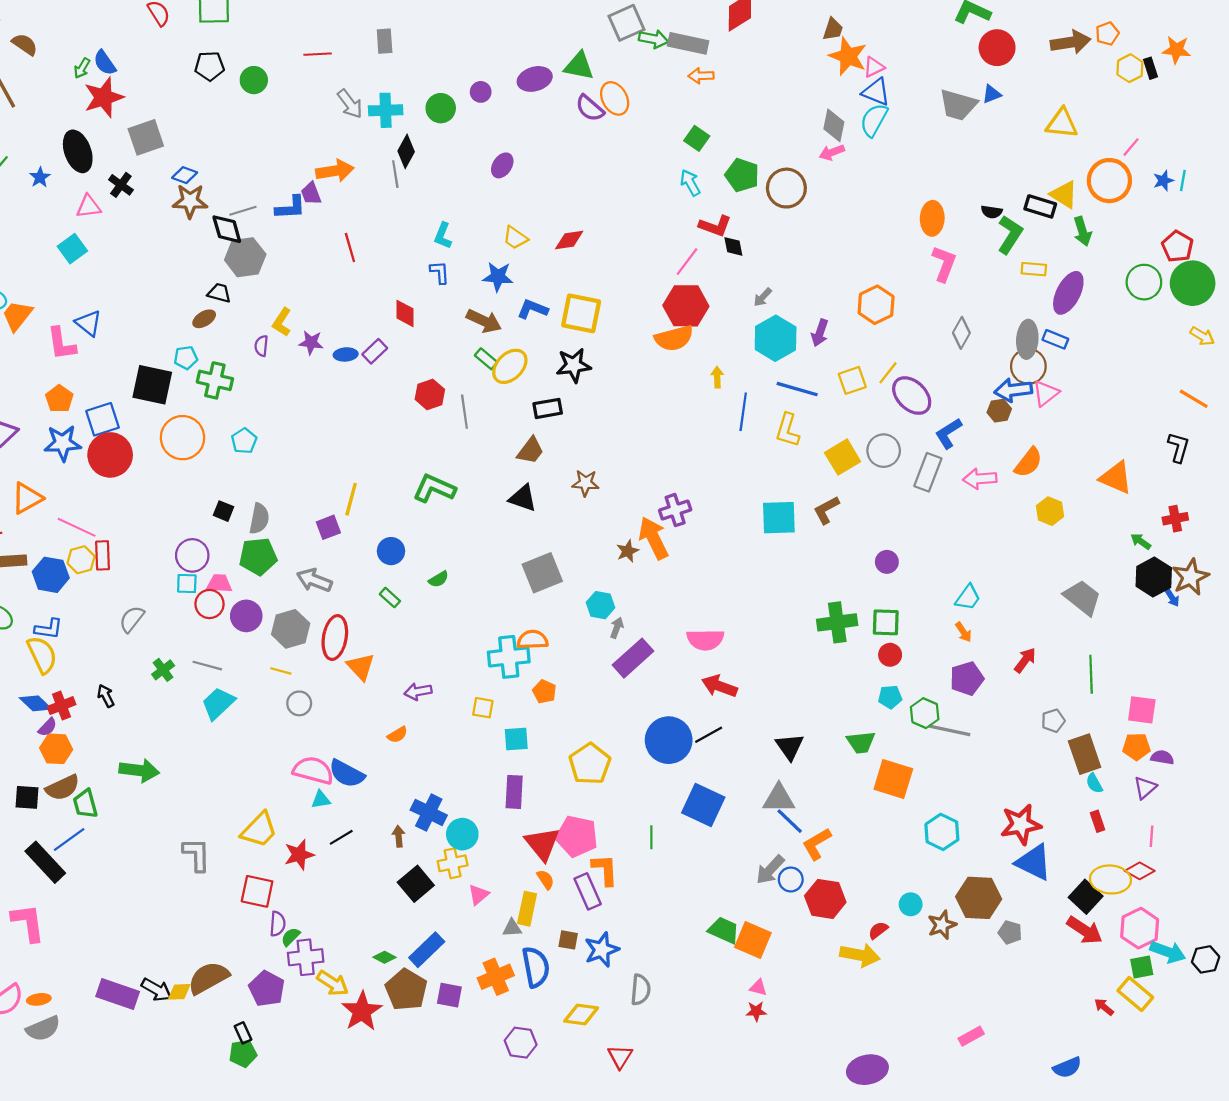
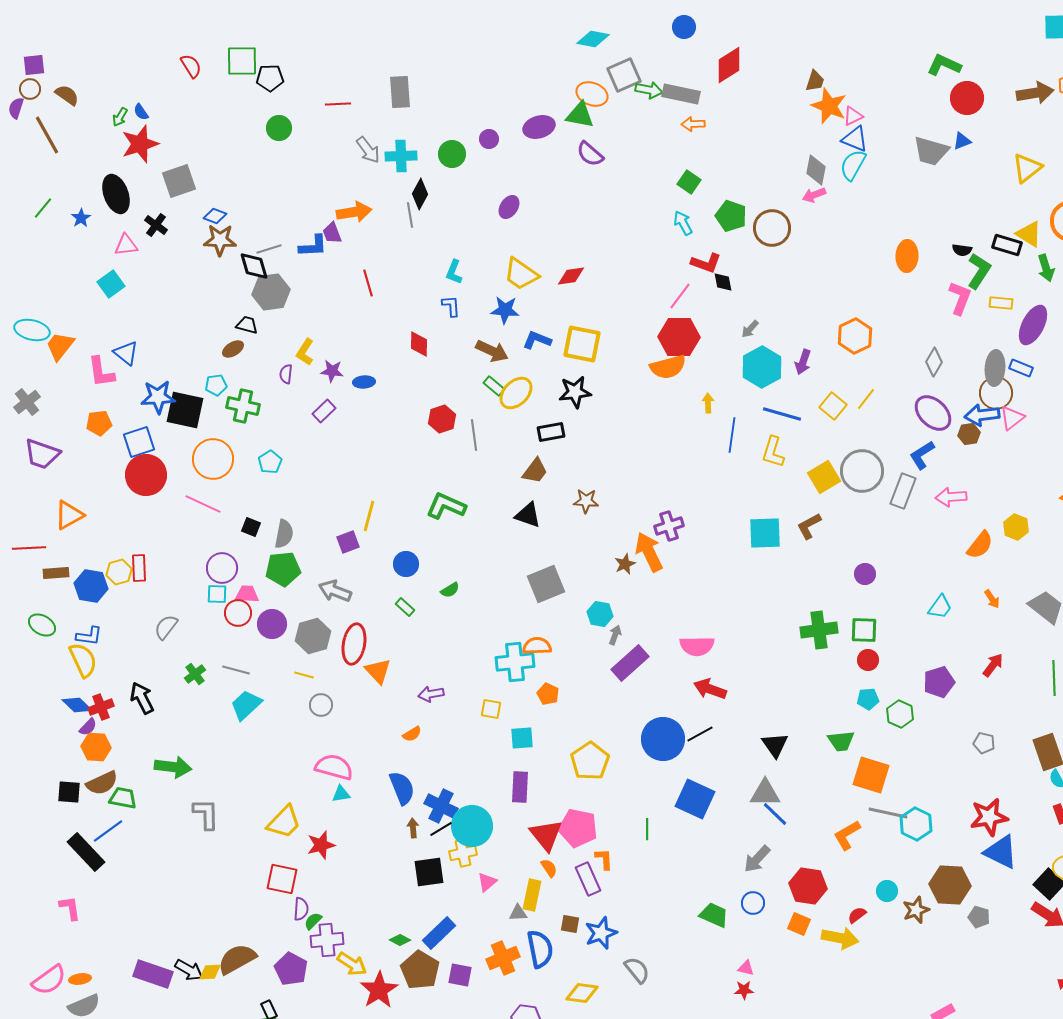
gray rectangle: (385, 41) -> (400, 92), size x1.4
blue semicircle: (105, 63) -> (141, 112), size x0.7
black pentagon: (210, 66) -> (270, 78), moved
orange ellipse: (615, 98) -> (592, 94), moved, turned -40
yellow triangle: (1062, 123) -> (1027, 168), turned -44
yellow trapezoid: (515, 238) -> (521, 274), size x1.5
pink L-shape: (944, 264) -> (960, 298), moved
purple rectangle: (375, 351) -> (324, 411), moved
yellow square: (852, 380) -> (833, 406), turned -32
purple ellipse: (912, 396) -> (933, 413), moved
orange pentagon: (59, 399) -> (99, 423), turned 30
blue star: (63, 443) -> (158, 397), moved
gray circle: (884, 451) -> (862, 471), size x1.4
orange semicircle: (1028, 462) -> (980, 545), moved
pink line: (77, 527) -> (203, 504), moved
orange arrow: (964, 632) -> (992, 599), moved
black arrow: (106, 696) -> (142, 698), size x1.5
gray pentagon: (1053, 721) -> (984, 743), moved, turned 30
gray line: (950, 730) -> (888, 813), moved
blue semicircle: (347, 774) -> (402, 788), moved, turned -140
green trapezoid: (85, 804) -> (123, 798), turned 116
cyan circle: (462, 834) -> (472, 826), size x1.4
black line: (341, 837) -> (441, 829), moved
orange L-shape: (817, 844) -> (847, 835), moved
gray L-shape: (197, 855) -> (206, 814), moved
orange L-shape: (605, 870) -> (604, 859), size x0.7
blue circle: (791, 879) -> (753, 903), moved
black square: (416, 884) -> (429, 872), turned 32
pink L-shape: (28, 923) -> (70, 908), size x0.7
orange square: (753, 940) -> (799, 924), moved, size x0.7
gray semicircle: (641, 990) -> (637, 970), turned -44

